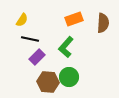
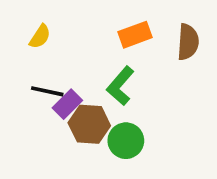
black line: (30, 39) -> (47, 91), moved
brown hexagon: (48, 82) -> (89, 124), moved

